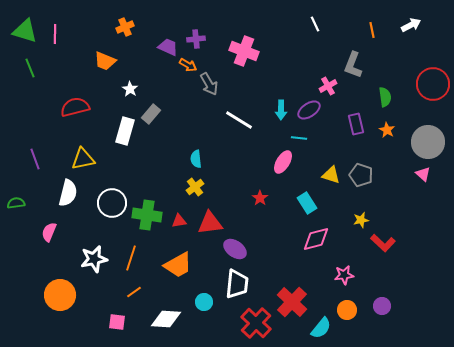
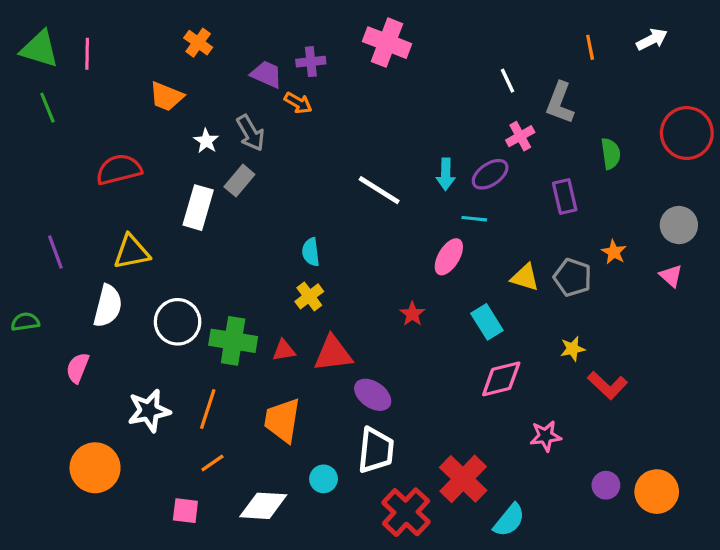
white line: (315, 24) -> (508, 81), moved
orange cross: (125, 27) -> (198, 43), turned -30
pink cross: (244, 51) -> (387, 43), moved
gray arrow: (209, 84) -> (251, 133), moved
orange star: (387, 130) -> (614, 252), moved
gray circle: (428, 142) -> (679, 225), size x0.7
orange trapezoid: (178, 265) -> (282, 420), turned 128
orange circle: (347, 310) -> (657, 492), moved, size x1.4

